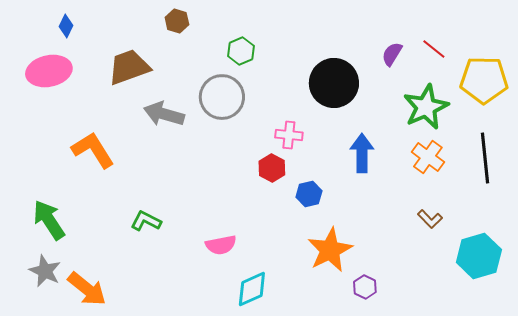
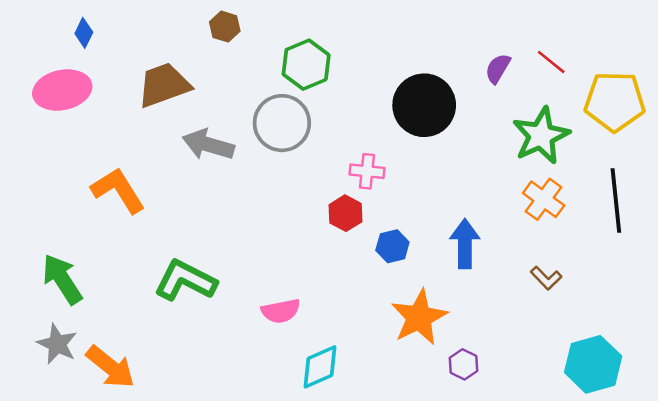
green hexagon: (241, 51) -> (306, 65), size x1.4
blue arrow: (362, 153) -> (465, 244), moved
green L-shape: (146, 221) -> (185, 281), size x1.6
cyan hexagon: (479, 256) -> (593, 364), moved

